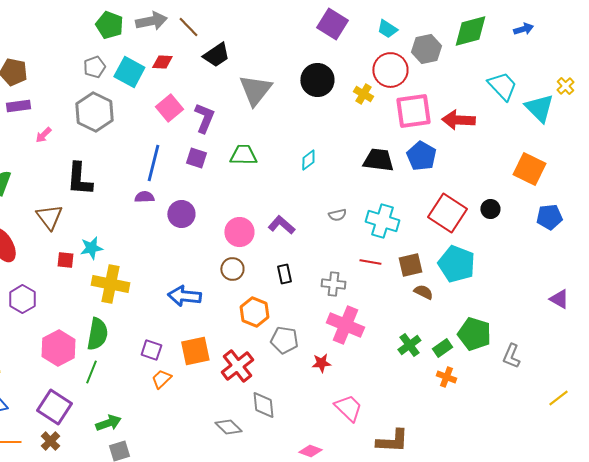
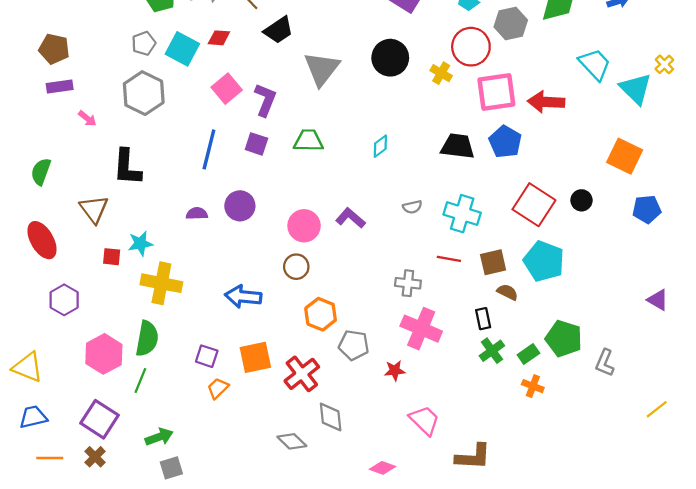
pink arrow: (43, 135) -> (87, 119), turned -96
purple semicircle: (144, 197) -> (197, 214), moved
black rectangle: (284, 274) -> (483, 319), moved

